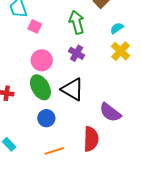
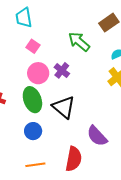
green arrow: (77, 22) -> (79, 42), turned -45
pink square: (35, 26) -> (33, 46), moved
purple cross: (77, 53) -> (62, 70), moved

